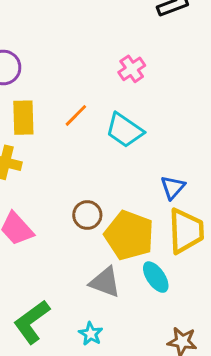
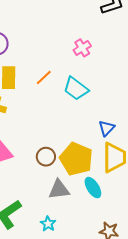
brown circle: (87, 215) -> (46, 157), moved
gray triangle: (105, 282) -> (59, 190), turned -30

